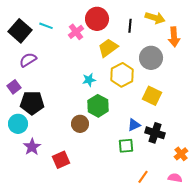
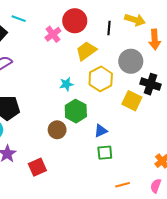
cyan line: (46, 26) -> (19, 19), moved
blue triangle: (134, 125) -> (101, 131), moved
black cross: (155, 133) -> (151, 84), moved
orange line: (143, 177) -> (122, 185), turned 40
pink semicircle: (175, 178) -> (156, 186), turned -80

